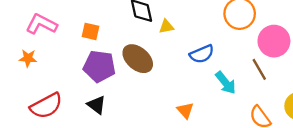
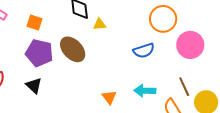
blue semicircle: (202, 54) -> (144, 51), moved
brown line: (259, 69) -> (184, 87), moved
cyan arrow: (226, 83) -> (145, 91), moved, turned 125

